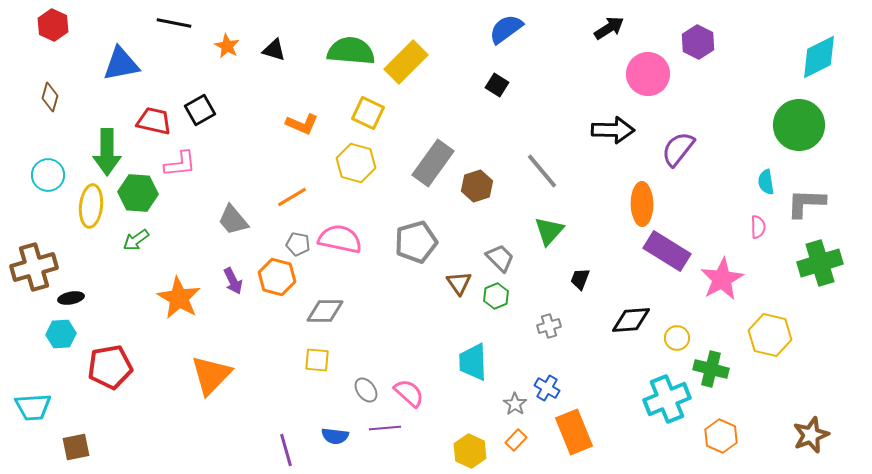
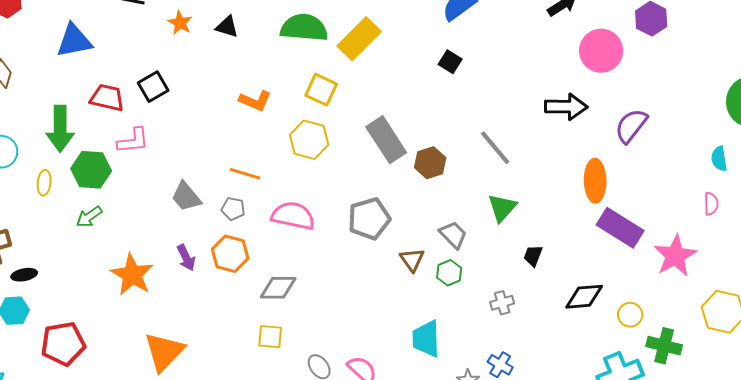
gray rectangle: (433, 163) -> (386, 140), turned -69
orange line: (292, 197) -> (245, 174), turned 48
yellow ellipse: (91, 206) -> (44, 183), size x0.6
gray pentagon: (298, 244) -> (233, 209), moved

